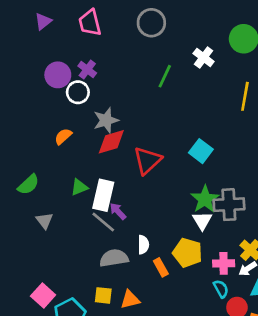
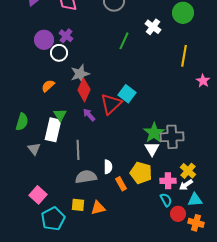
red diamond: (111, 142) -> (84, 90), turned -50
cyan square: (201, 151) -> (127, 94), moved
green semicircle: (28, 184) -> (22, 122), turned -30
green triangle: (79, 187) -> (60, 115), moved, turned -40
white rectangle: (103, 195) -> (53, 130), moved
purple arrow: (118, 211) -> (89, 115), moved
gray line: (103, 222) -> (78, 150), turned 48
pink square: (43, 295) -> (38, 195), moved

